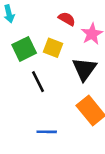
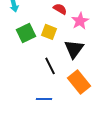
black line: (38, 82) -> (50, 66), moved

